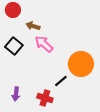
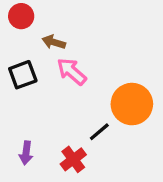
black square: (14, 46) -> (23, 75), turned 30
red cross: (45, 98) -> (73, 159), turned 35

